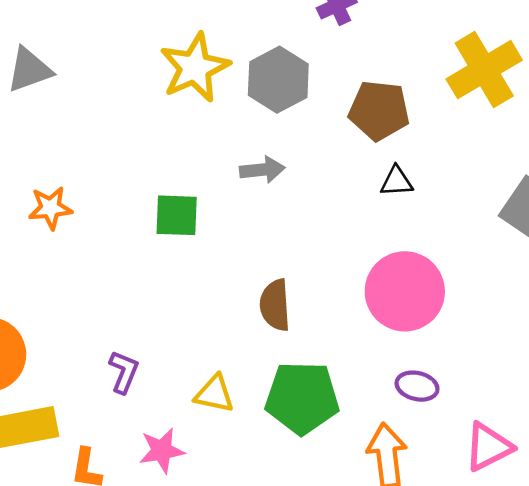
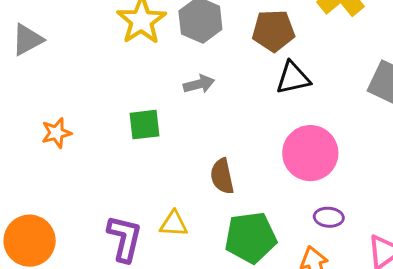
black triangle: (397, 181) -> (293, 78), size x1.5
purple L-shape: (124, 372) -> (125, 238), size x1.6
yellow triangle: (214, 394) -> (174, 224), moved

